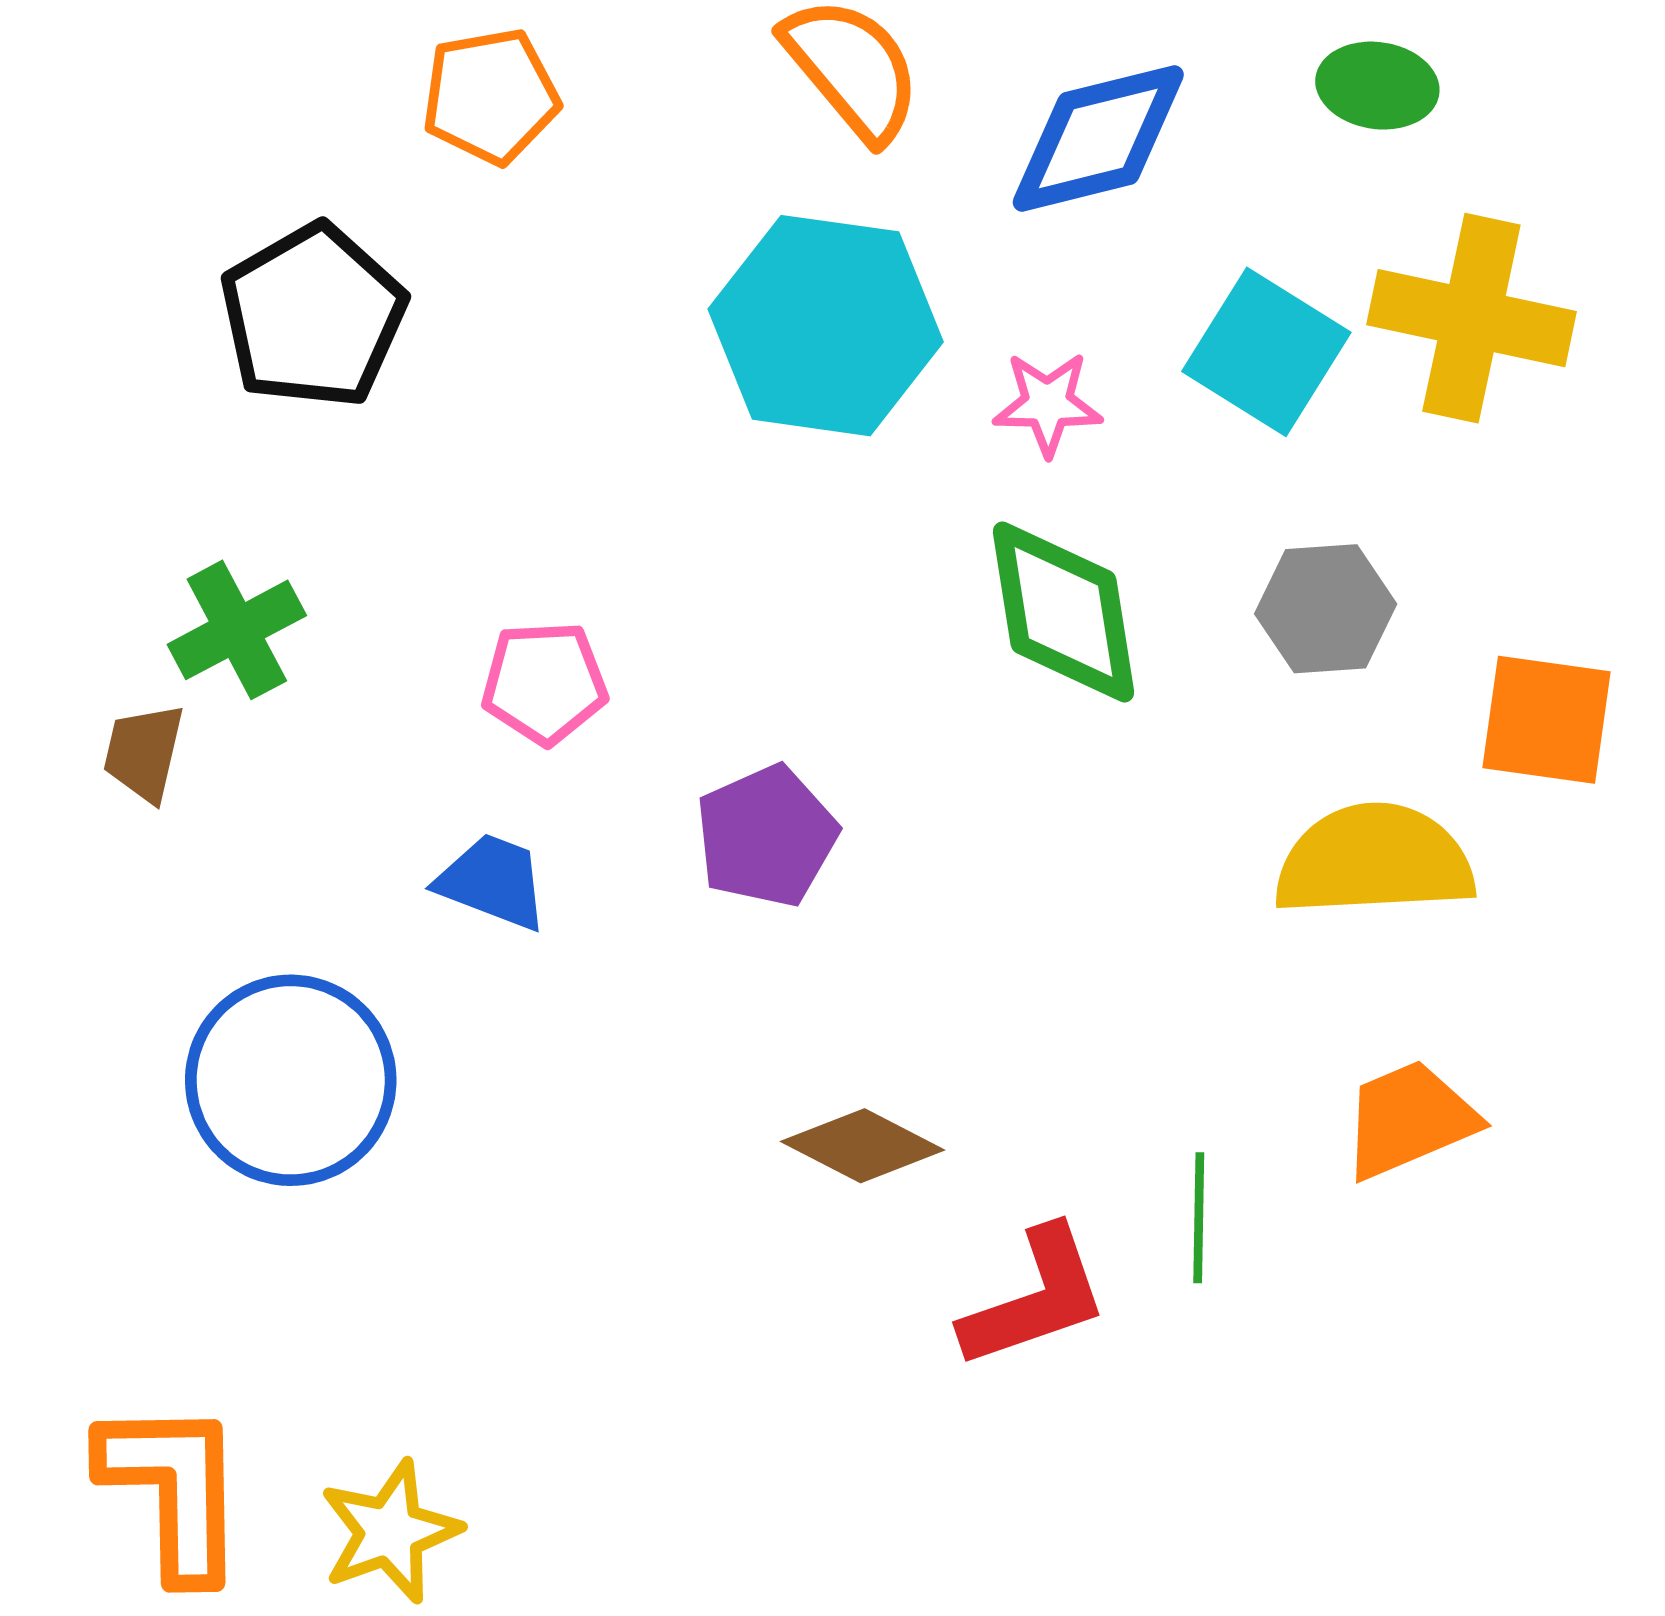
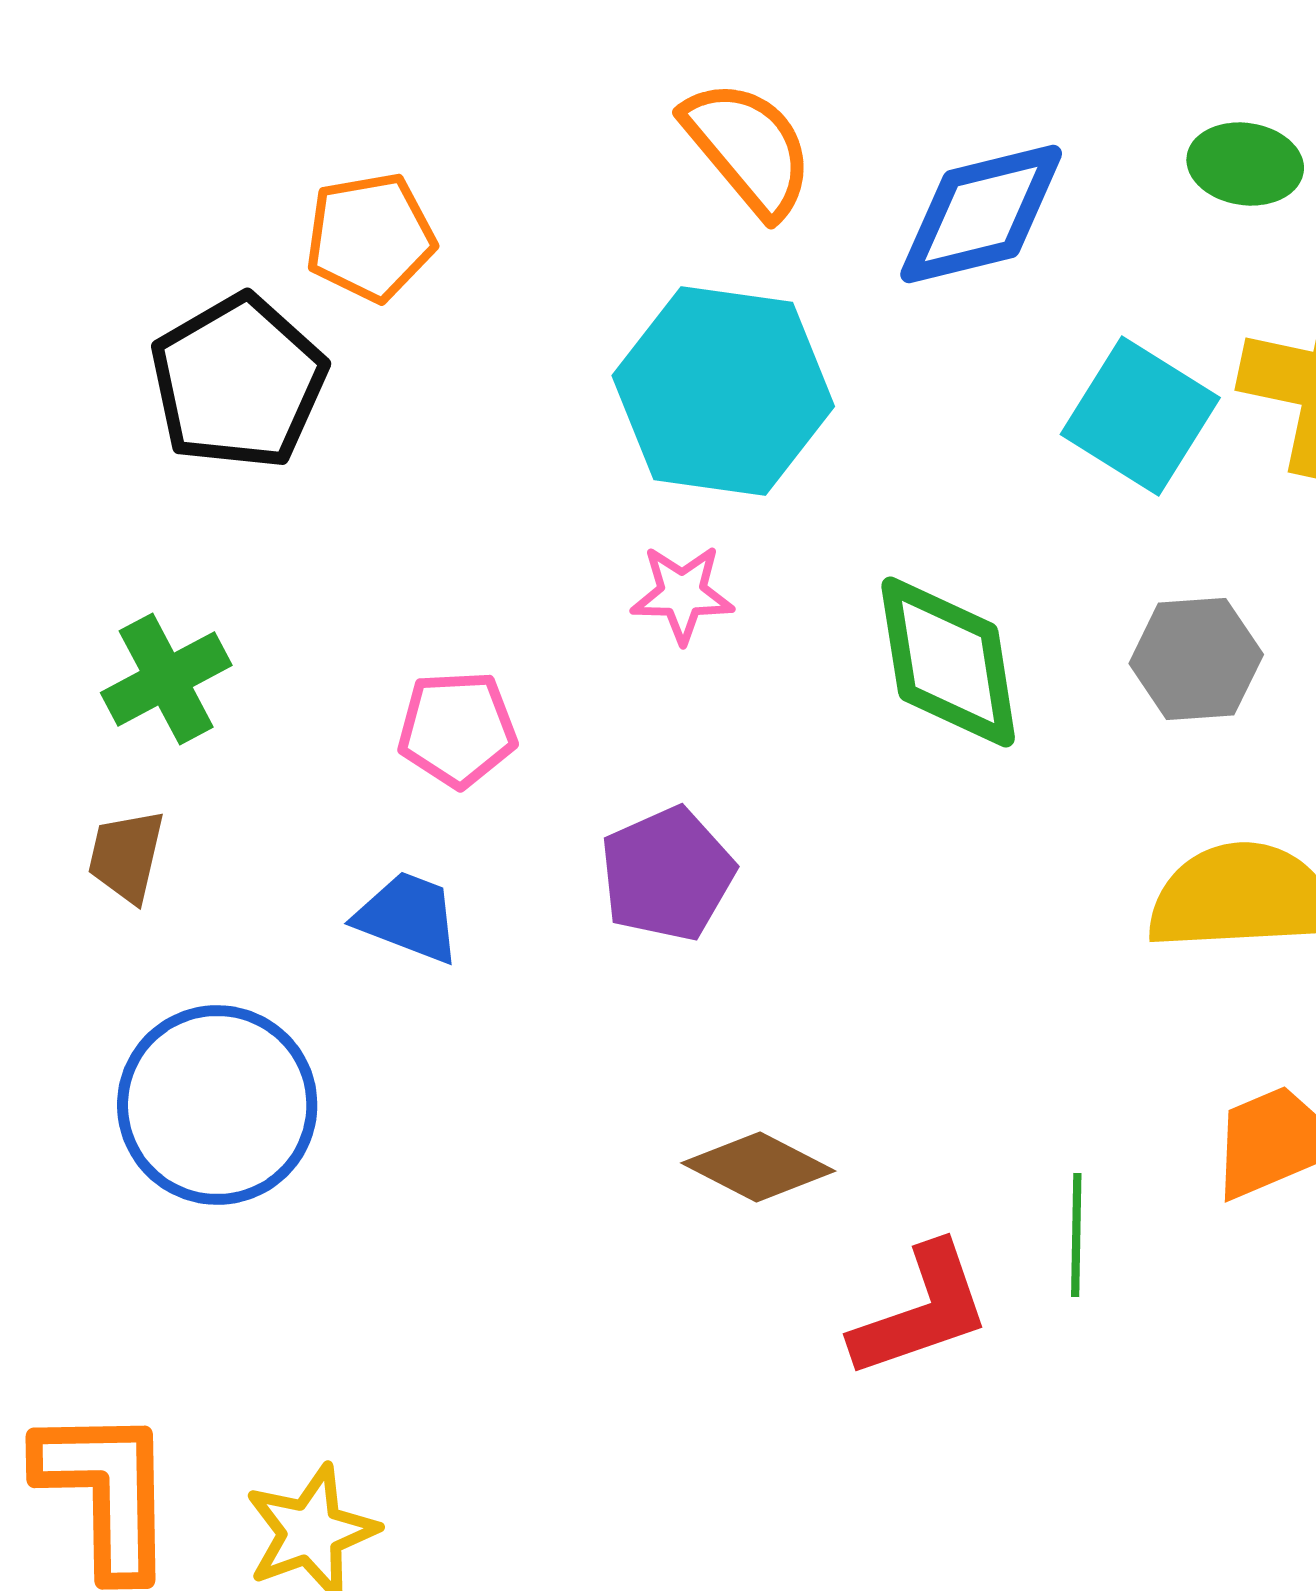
orange pentagon: (490, 96) -> (370, 237), moved
pink star: (1048, 404) -> (682, 594), moved
brown trapezoid: (144, 753) -> (126, 856), moved

